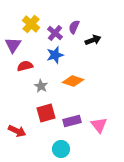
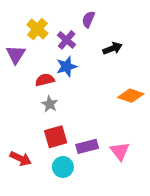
purple semicircle: (74, 27) -> (88, 19), moved
red semicircle: (25, 66) -> (45, 80), moved
orange diamond: (73, 81) -> (131, 96), moved
cyan circle: (61, 149) -> (63, 167), moved

